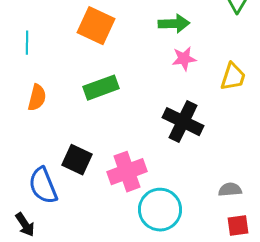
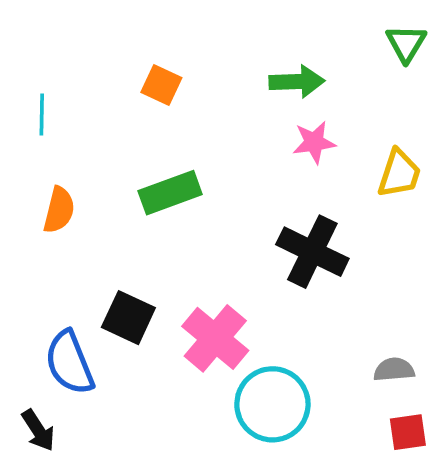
orange square: (96, 26) -> (161, 85), size x0.6
pink cross: (127, 172) -> (215, 338), turned -30

